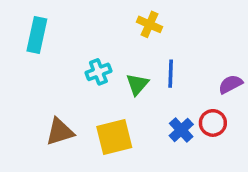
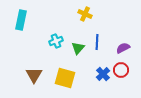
purple semicircle: (230, 84) -> (123, 48), moved
brown triangle: (60, 132) -> (34, 75), turned -42
yellow square: (114, 137) -> (65, 78), turned 30

